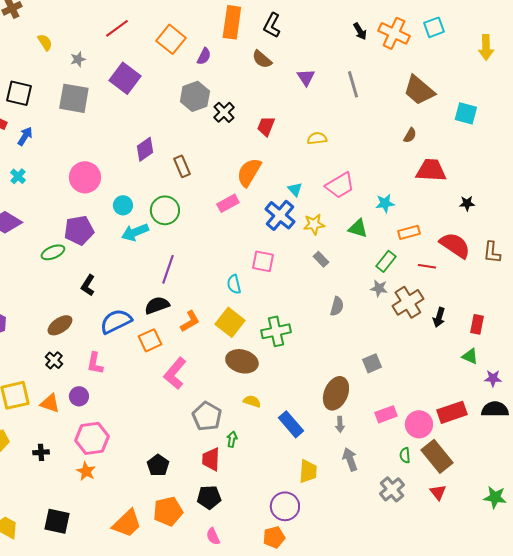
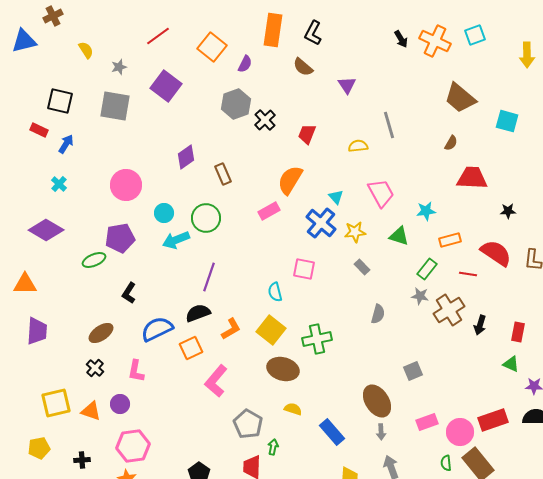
gray line: (353, 84) -> (389, 125), moved
pink trapezoid: (340, 185) -> (381, 193), turned -88
brown ellipse: (336, 393) -> (377, 401), turned -56

